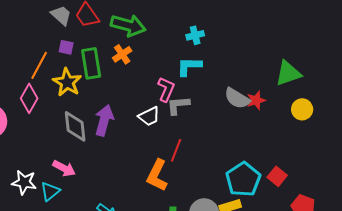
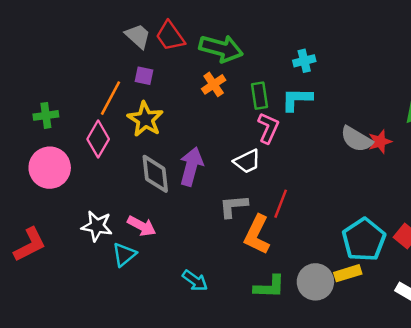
green rectangle: (91, 63) -> (260, 96), moved, size x0.7
gray L-shape: (178, 105) -> (233, 206), moved
white star: (24, 182) -> (97, 226), moved

